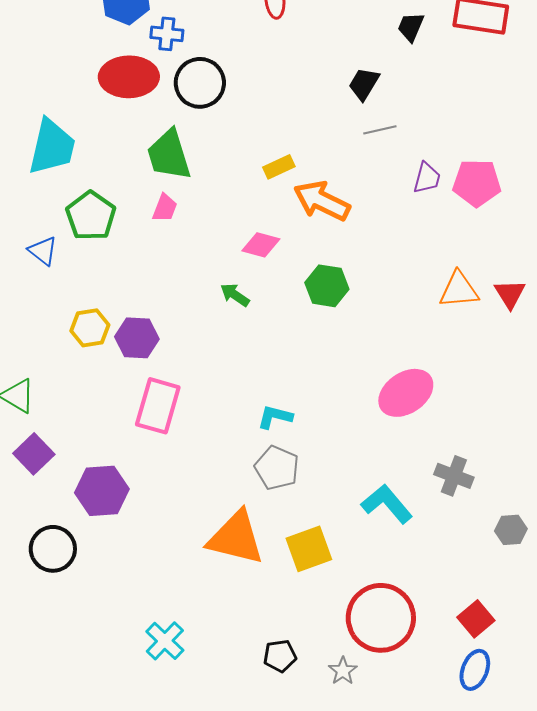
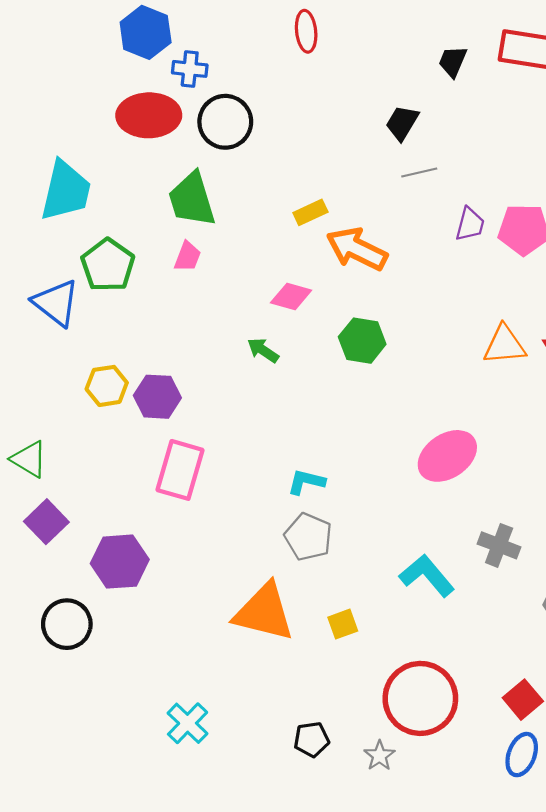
blue triangle: (43, 251) -> (56, 303), size x1.5
yellow square: (309, 549) -> (343, 624), size x0.6

